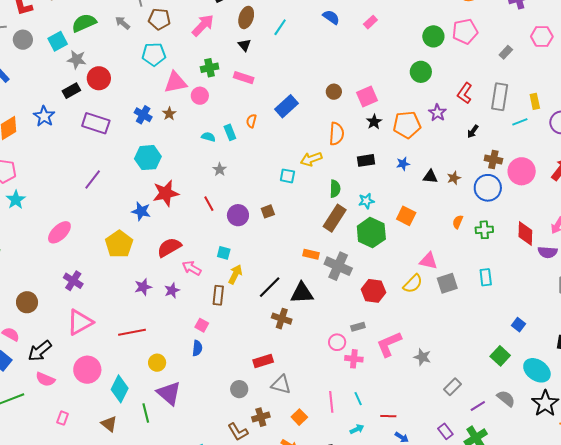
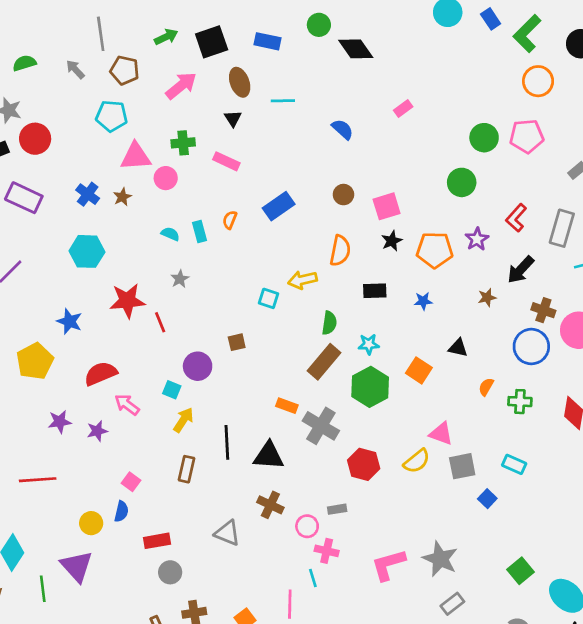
brown ellipse: (246, 17) -> (240, 82), turned -45
blue semicircle: (331, 17) -> (343, 129), moved
green semicircle: (84, 23) -> (24, 63), size x0.7
cyan line: (280, 27) -> (283, 101), turned 48
black arrow: (473, 131) -> (521, 270), size x1.6
black triangle: (430, 177) -> (458, 348), moved
brown star: (454, 178) -> (487, 297), moved
red star: (166, 193) -> (127, 301), moved
purple circle: (238, 215) -> (198, 366), moved
cyan rectangle: (486, 277) -> (514, 464), turned -66
black line: (270, 287) -> (227, 442), turned -55
brown rectangle: (218, 295) -> (187, 469), moved
brown cross: (282, 319) -> (270, 505), moved
blue square: (519, 325) -> (487, 499), moved
pink L-shape: (389, 344) -> (388, 565), moved
gray star: (422, 357) -> (440, 559), moved, size x1.5
red rectangle: (263, 361) -> (157, 541), moved
yellow circle: (157, 363) -> (91, 523), moved
gray triangle: (281, 385) -> (227, 533), moved
cyan line: (358, 399) -> (313, 578), moved

